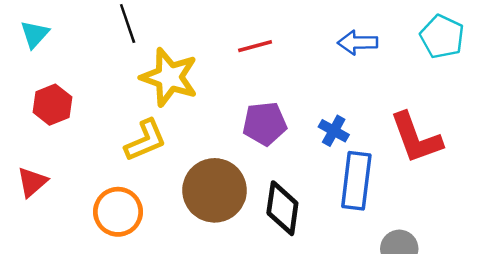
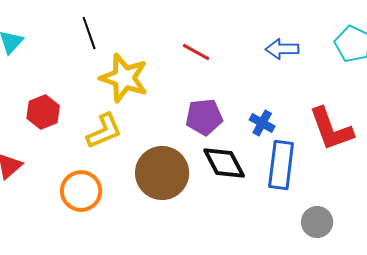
red line: (255, 46) -> (196, 52), turned 44
red hexagon: (52, 105) -> (43, 112), moved
black diamond: (282, 208) -> (224, 163), moved, turned -36

